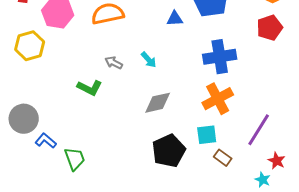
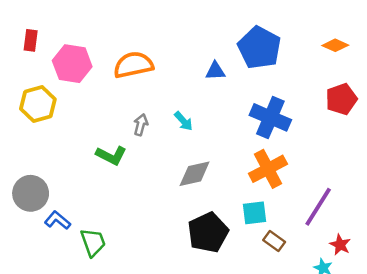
red pentagon: (270, 28) -> (341, 99), moved
blue cross: (220, 57) -> (270, 117), turned 32
gray arrow: (114, 63) -> (141, 125), turned 78

